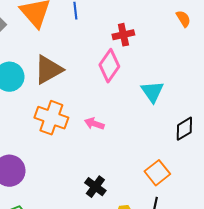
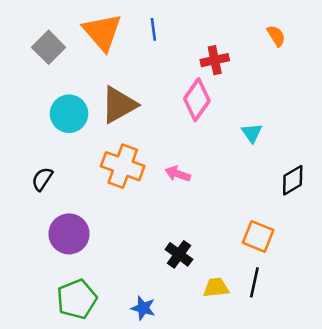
orange semicircle: (183, 19) -> (276, 36), moved
cyan triangle: (152, 92) -> (252, 133), size x0.7
orange square: (157, 173) -> (258, 236), turned -30

